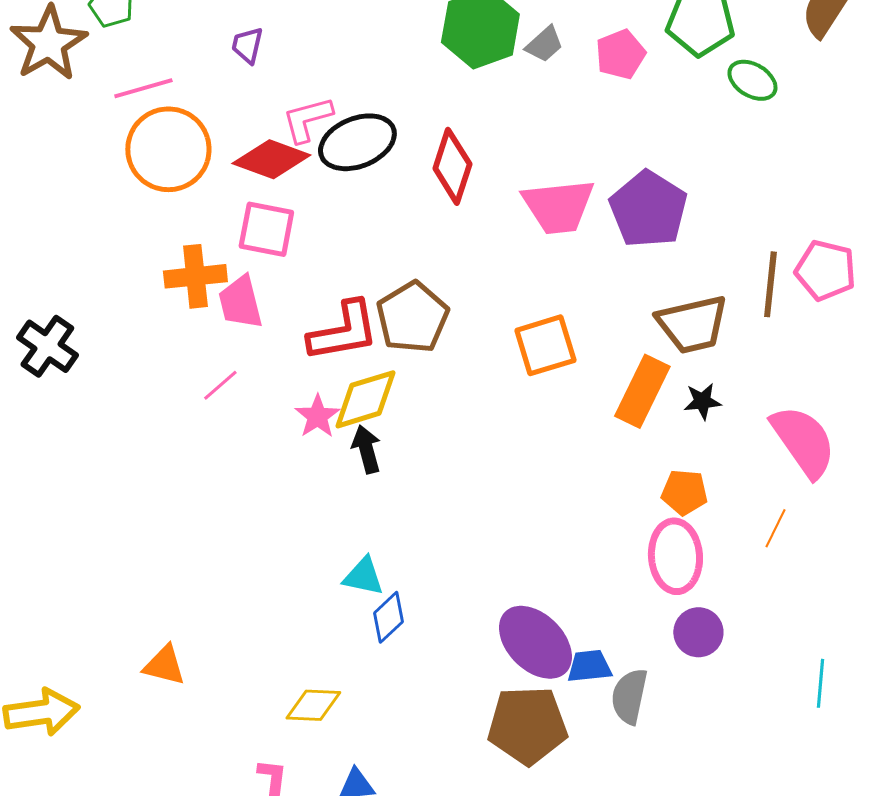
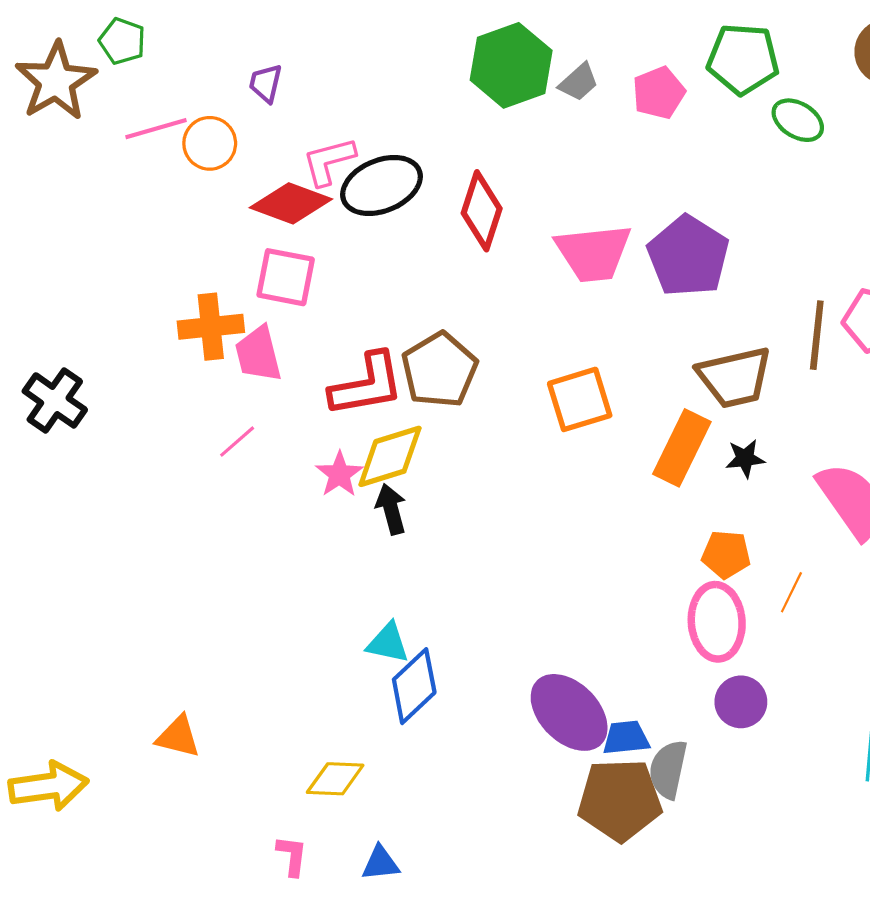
orange circle: (168, 149) -> (210, 143), moved, size x0.6
orange line: (775, 528) -> (791, 592), moved
blue diamond: (388, 617) -> (414, 686), size x1.4
brown pentagon: (527, 725) -> (620, 800), moved

